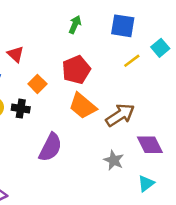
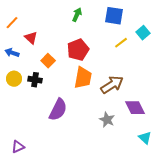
orange trapezoid: (83, 106) -> (83, 78), turned -120
cyan triangle: (146, 184) -> (145, 138), moved, turned -40

